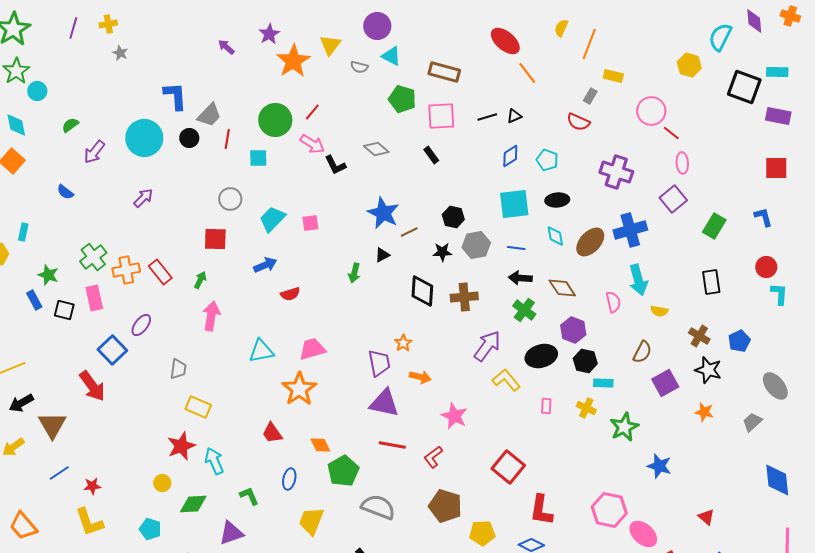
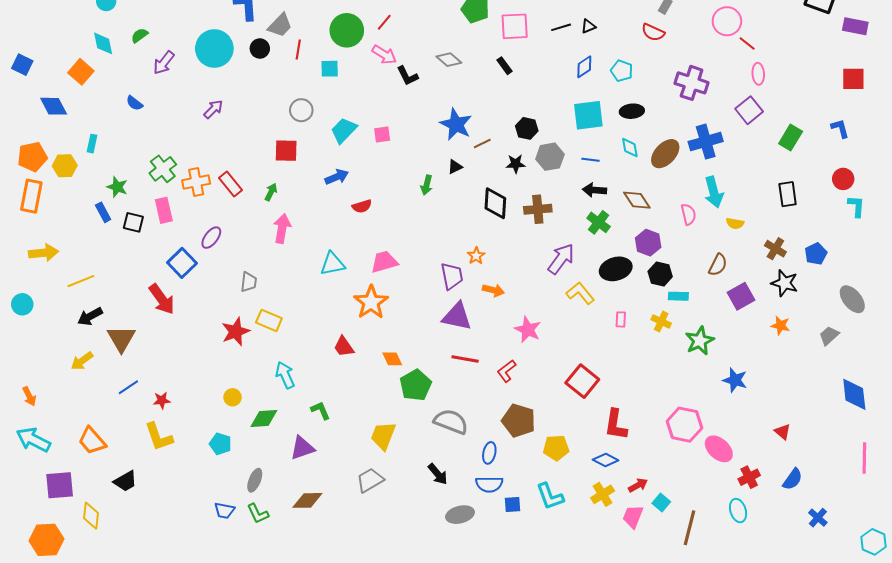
cyan diamond: (16, 125) -> (103, 43), moved
red star: (181, 446) -> (236, 332), moved
blue ellipse: (289, 479) -> (489, 453), moved

